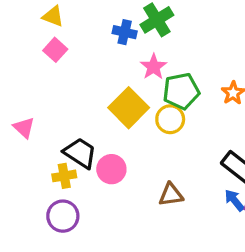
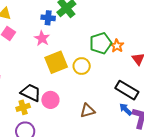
pink star: (154, 67) -> (42, 38), moved
green pentagon: (181, 91) -> (101, 43), moved
yellow square: (129, 108) -> (56, 62), turned 30

